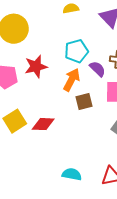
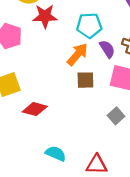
red star: (36, 67) -> (45, 16), moved
red diamond: (43, 124) -> (35, 109), moved

